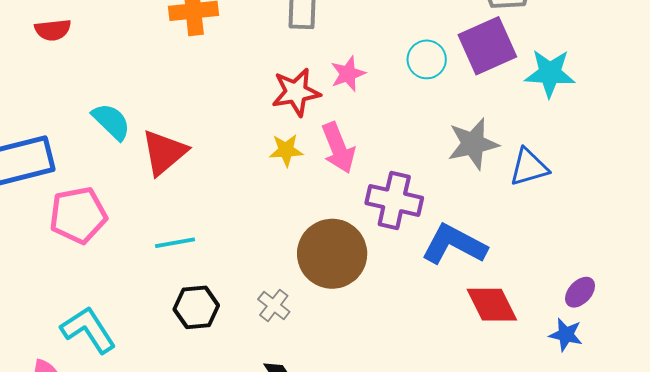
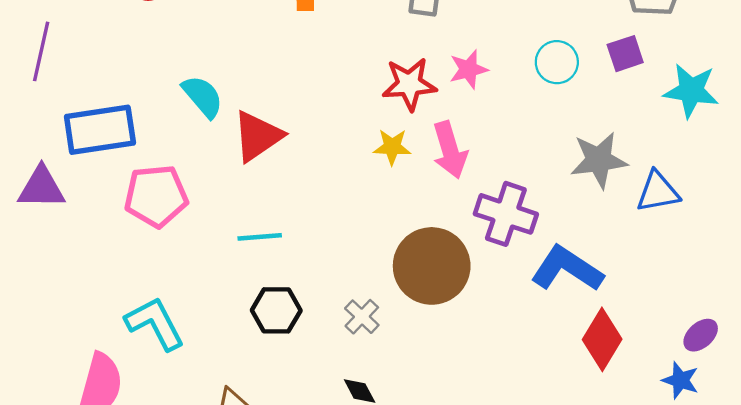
purple square: (487, 46) -> (625, 54), size x0.6
red diamond: (492, 305) -> (602, 339), turned 52

